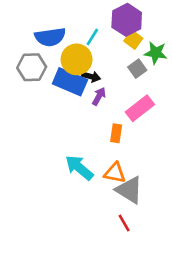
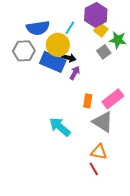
pink rectangle: (140, 108) -> (113, 99), moved
orange triangle: (115, 173) -> (99, 152), moved
gray triangle: (129, 190) -> (103, 122), moved

